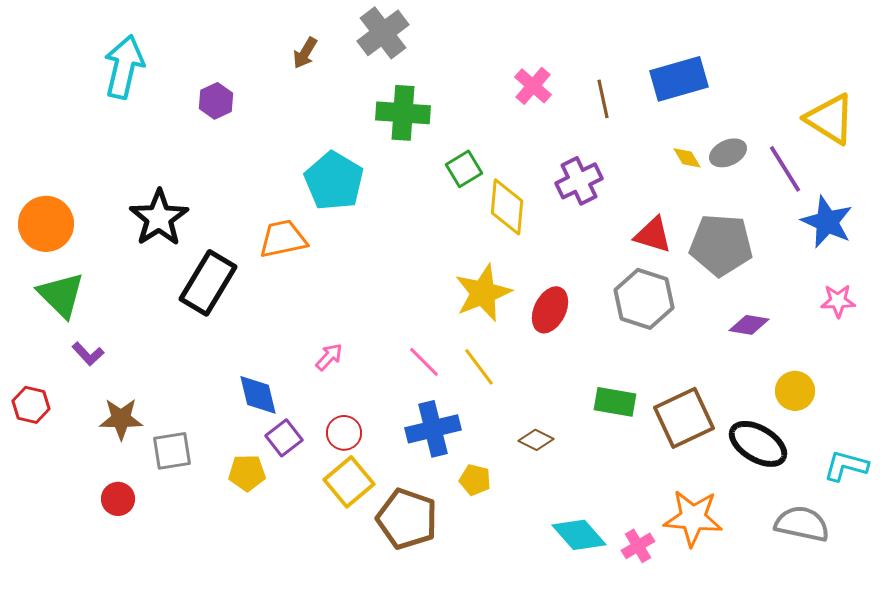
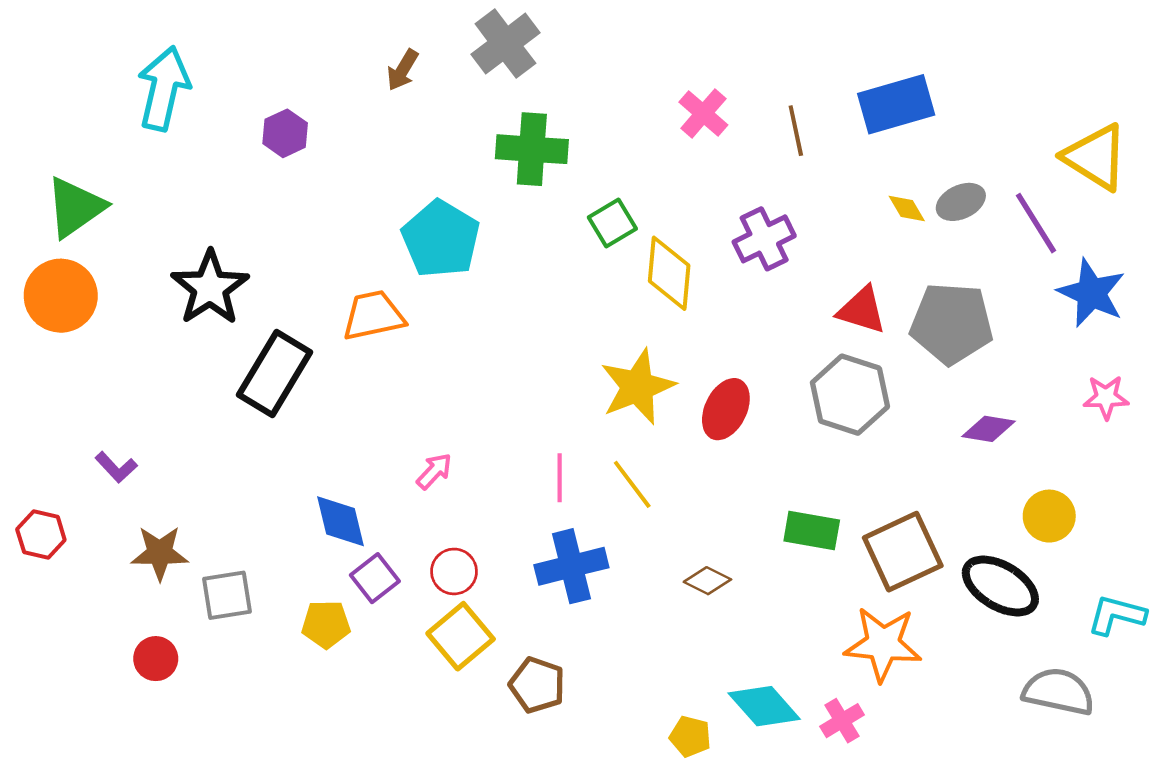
green triangle: (61, 295) -> (75, 207), moved, turned 40
pink line: (424, 362) -> (560, 478), turned 45
yellow pentagon: (475, 480) -> (690, 736), moved
orange star: (693, 518) -> (883, 644), moved
brown pentagon: (407, 519) -> (537, 685), size x0.7

